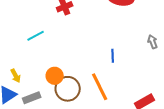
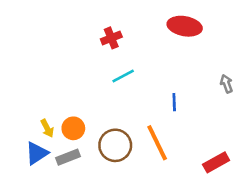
cyan line: (36, 36) -> (123, 76), moved
orange circle: (55, 76) -> (73, 128), moved

